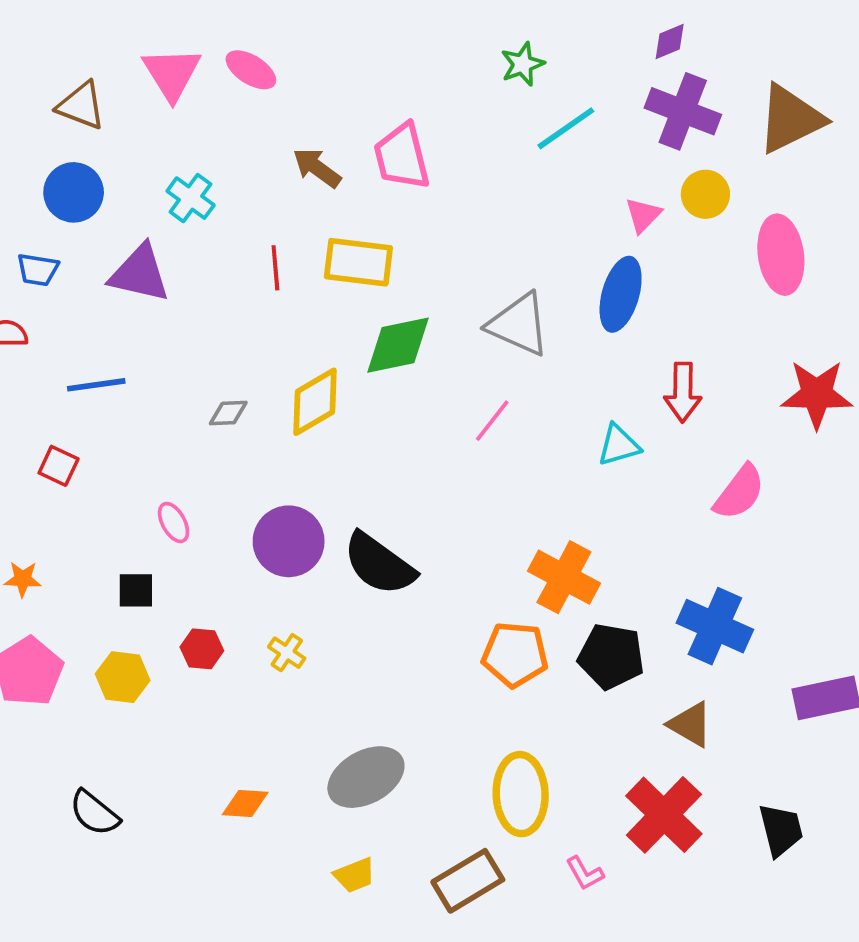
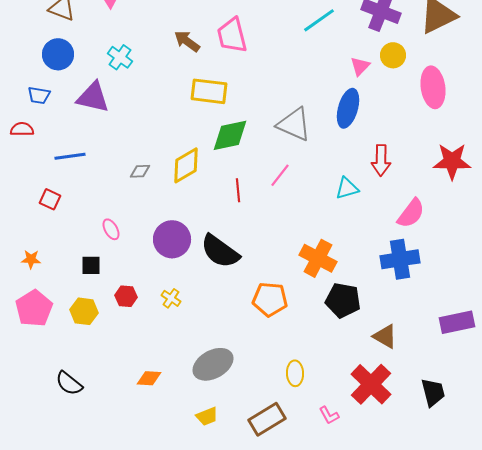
red line: (275, 268) -> (238, 190), moved
blue cross: (715, 626) -> (400, 259), moved, turned -33
orange pentagon: (515, 654) -> (270, 299), moved
yellow ellipse: (521, 794) -> (295, 373), size x0.6

